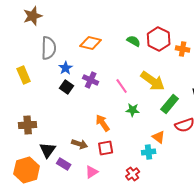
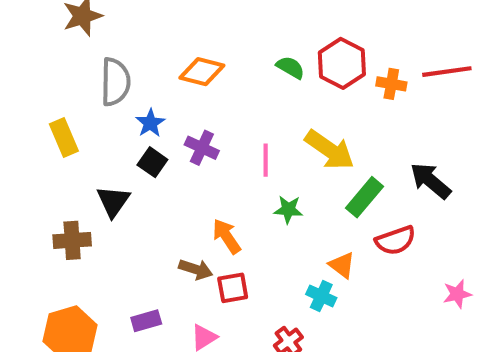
pink line: (122, 86) -> (266, 160), turned 35
brown arrow: (80, 144) -> (196, 269), moved
black triangle: (48, 150) -> (113, 201), moved
cyan cross: (149, 152) -> (321, 296), turned 32
purple rectangle: (64, 164) -> (146, 321), turned -48

